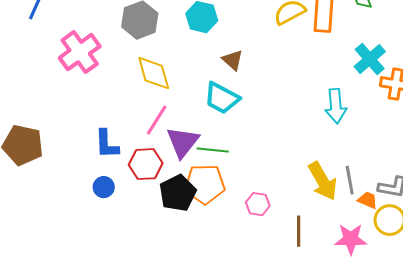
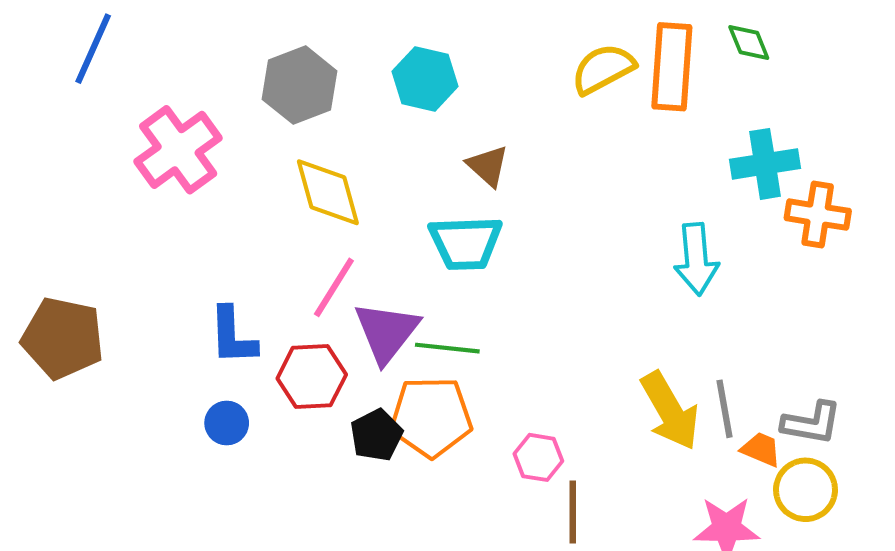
cyan cross: (370, 59) -> (765, 164), turned 32
cyan trapezoid: (222, 98) -> (465, 243), turned -30
black pentagon: (178, 193) -> (376, 435), size x0.7
brown line: (299, 231) -> (573, 512), moved

